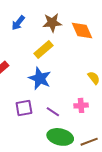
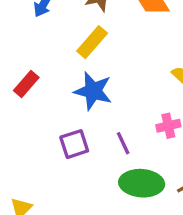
purple line: (53, 112) -> (123, 143), turned 40

